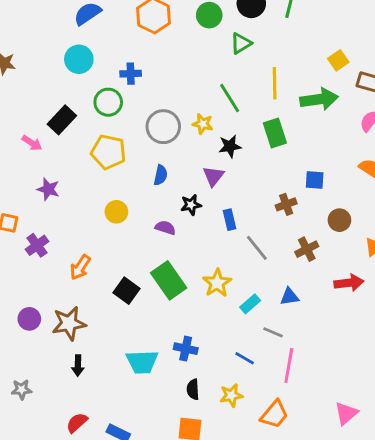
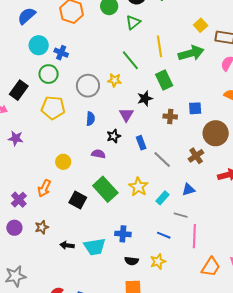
cyan circle: (79, 59) -> (39, 45), moved
blue cross: (131, 74) -> (61, 53), turned 32
black star: (230, 146) -> (145, 98), moved
brown cross: (286, 204) -> (170, 117), moved, turned 32
yellow circle: (116, 212) -> (63, 162), moved
brown circle: (339, 220) -> (216, 133), size x1.6
purple cross: (37, 245) -> (19, 200), moved
brown star: (69, 323) -> (42, 227), size x0.6
black arrow: (78, 366) -> (67, 245), moved, turned 104
gray star: (22, 389) -> (15, 276), size x1.5
black semicircle: (193, 389) -> (132, 261), turned -72
orange trapezoid: (274, 414) -> (211, 267), moved

